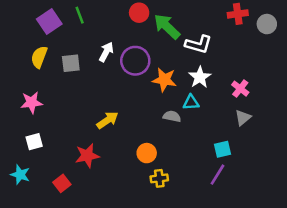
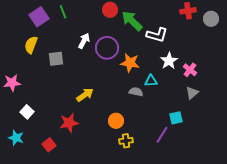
gray square: (71, 63) -> (56, 59), moved
white star: (200, 77) -> (169, 61), moved
pink star: (32, 102) -> (12, 83), moved
white square: (34, 142) -> (27, 112), turned -32
purple line: (218, 175) -> (162, 135), moved

